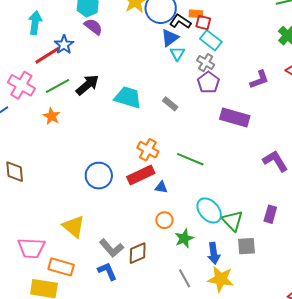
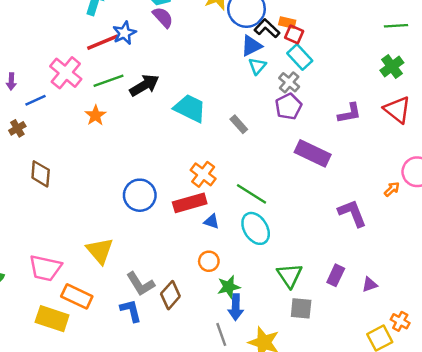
cyan ellipse: (209, 210) -> (256, 228), moved
brown diamond: (138, 253) -> (170, 295), turned -35
blue arrow: (214, 253) -> (236, 307), moved

